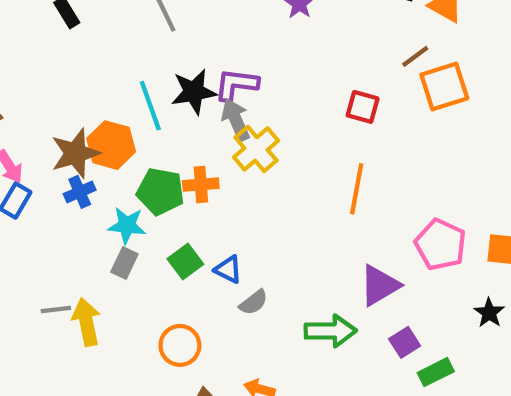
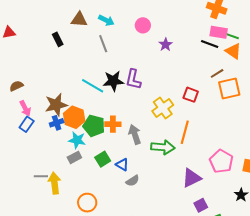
purple L-shape: (236, 85) -> (133, 79), turned -90
cyan line: (150, 106) -> (93, 86), turned -45
gray arrow: (236, 120) -> (135, 134), moved
orange hexagon: (111, 145) -> (74, 117), moved
yellow cross: (256, 149) -> (163, 108), moved
gray rectangle: (124, 263) -> (74, 157), turned 32
green arrow: (330, 331) -> (163, 147), moved
orange circle: (180, 345) -> (87, 203), moved

